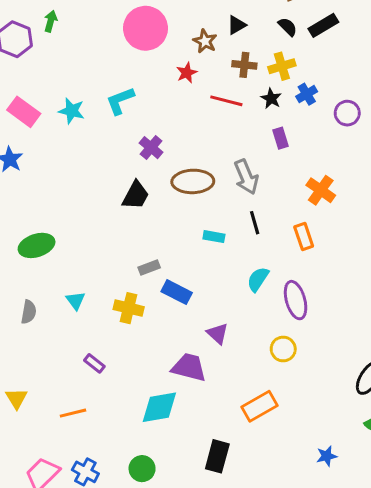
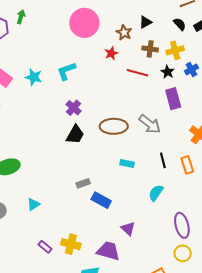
purple rectangle: (280, 138) -> (173, 99), size x1.5
purple cross: (151, 148) -> (74, 108), moved
gray arrow: (246, 177) -> (150, 124), turned -30
black line: (255, 223) -> (163, 160), moved
purple ellipse: (296, 300) -> (182, 225), moved
cyan triangle: (76, 301) -> (33, 204), turned 32
yellow cross: (129, 308) -> (71, 244), moved
yellow circle: (283, 349) -> (183, 253), moved

